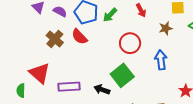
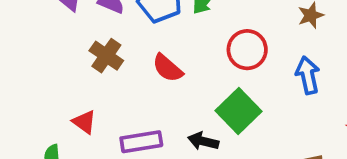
red semicircle: (79, 37) -> (168, 68), moved
red triangle: (40, 73) -> (84, 122), size x0.6

